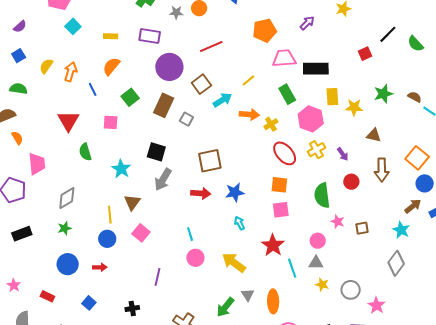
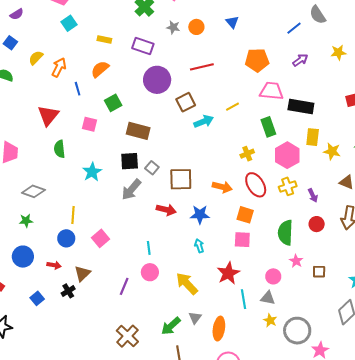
blue square: (19, 56) -> (10, 43), turned -32
brown rectangle: (164, 105) -> (138, 131), moved, turned 70
orange arrow: (249, 114) -> (222, 187), moved
gray square: (186, 119) -> (152, 168), moved
black square: (156, 152) -> (130, 161), turned -30
gray diamond: (67, 198) -> (33, 191), turned 40
brown triangle: (132, 202) -> (82, 273), moved
purple line: (157, 277) -> (124, 286), moved
gray circle: (351, 290) -> (297, 331), size x1.4
black cross: (132, 308) -> (68, 291), moved, turned -32

